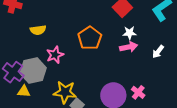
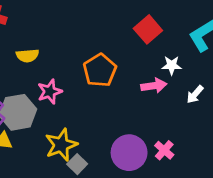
white star: (130, 33) -> (172, 65), moved
yellow star: (65, 92) -> (61, 145), turned -30

